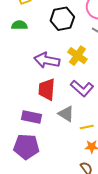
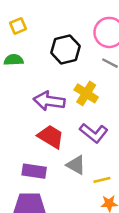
red trapezoid: (47, 89) -> (51, 137), turned 120

